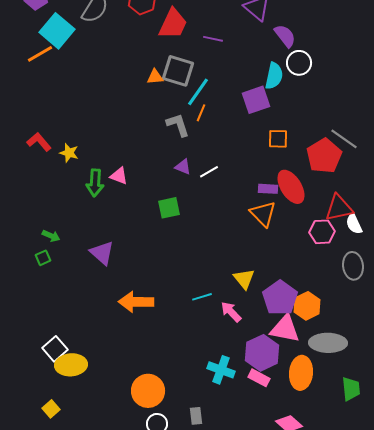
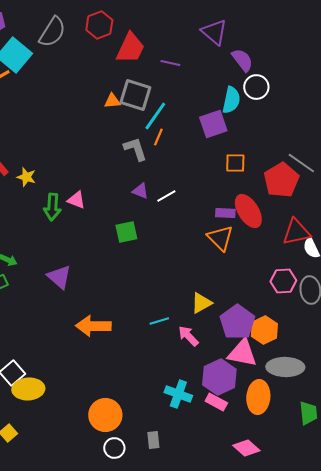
pink hexagon: (322, 232) -> (283, 281), moved
yellow triangle: (244, 279) -> (201, 303), turned 40

